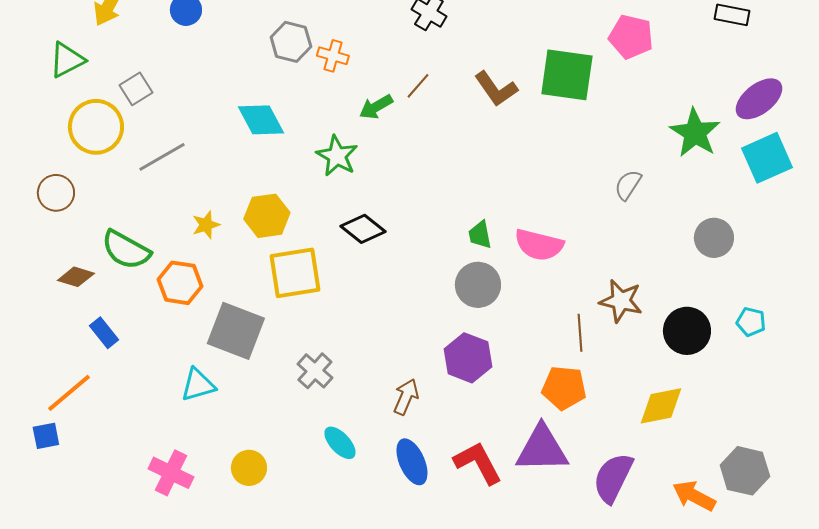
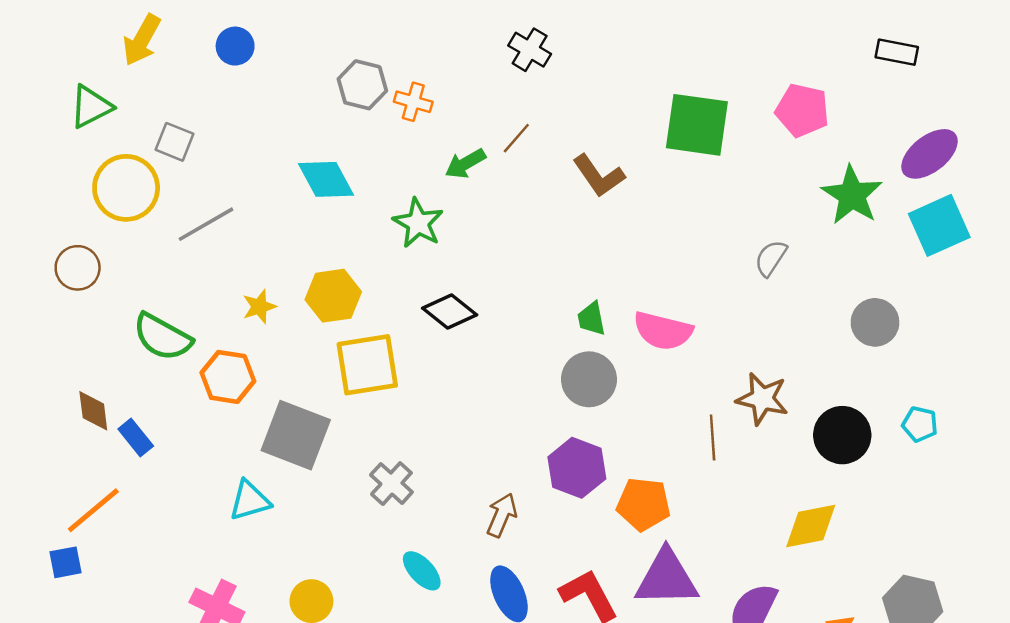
pink pentagon: (631, 37) -> (802, 110), moved
gray square: (136, 89) -> (175, 142), turned -36
brown L-shape: (496, 89) -> (599, 176), moved
brown diamond: (76, 277) -> (93, 411), moved, turned 66
orange pentagon: (564, 388) -> (644, 504), moved

